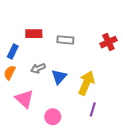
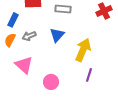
gray arrow: (38, 68) -> (29, 36), moved
blue triangle: (59, 77) -> (57, 35), moved

